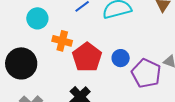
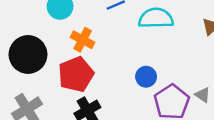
red pentagon: (87, 57) -> (76, 74), moved

